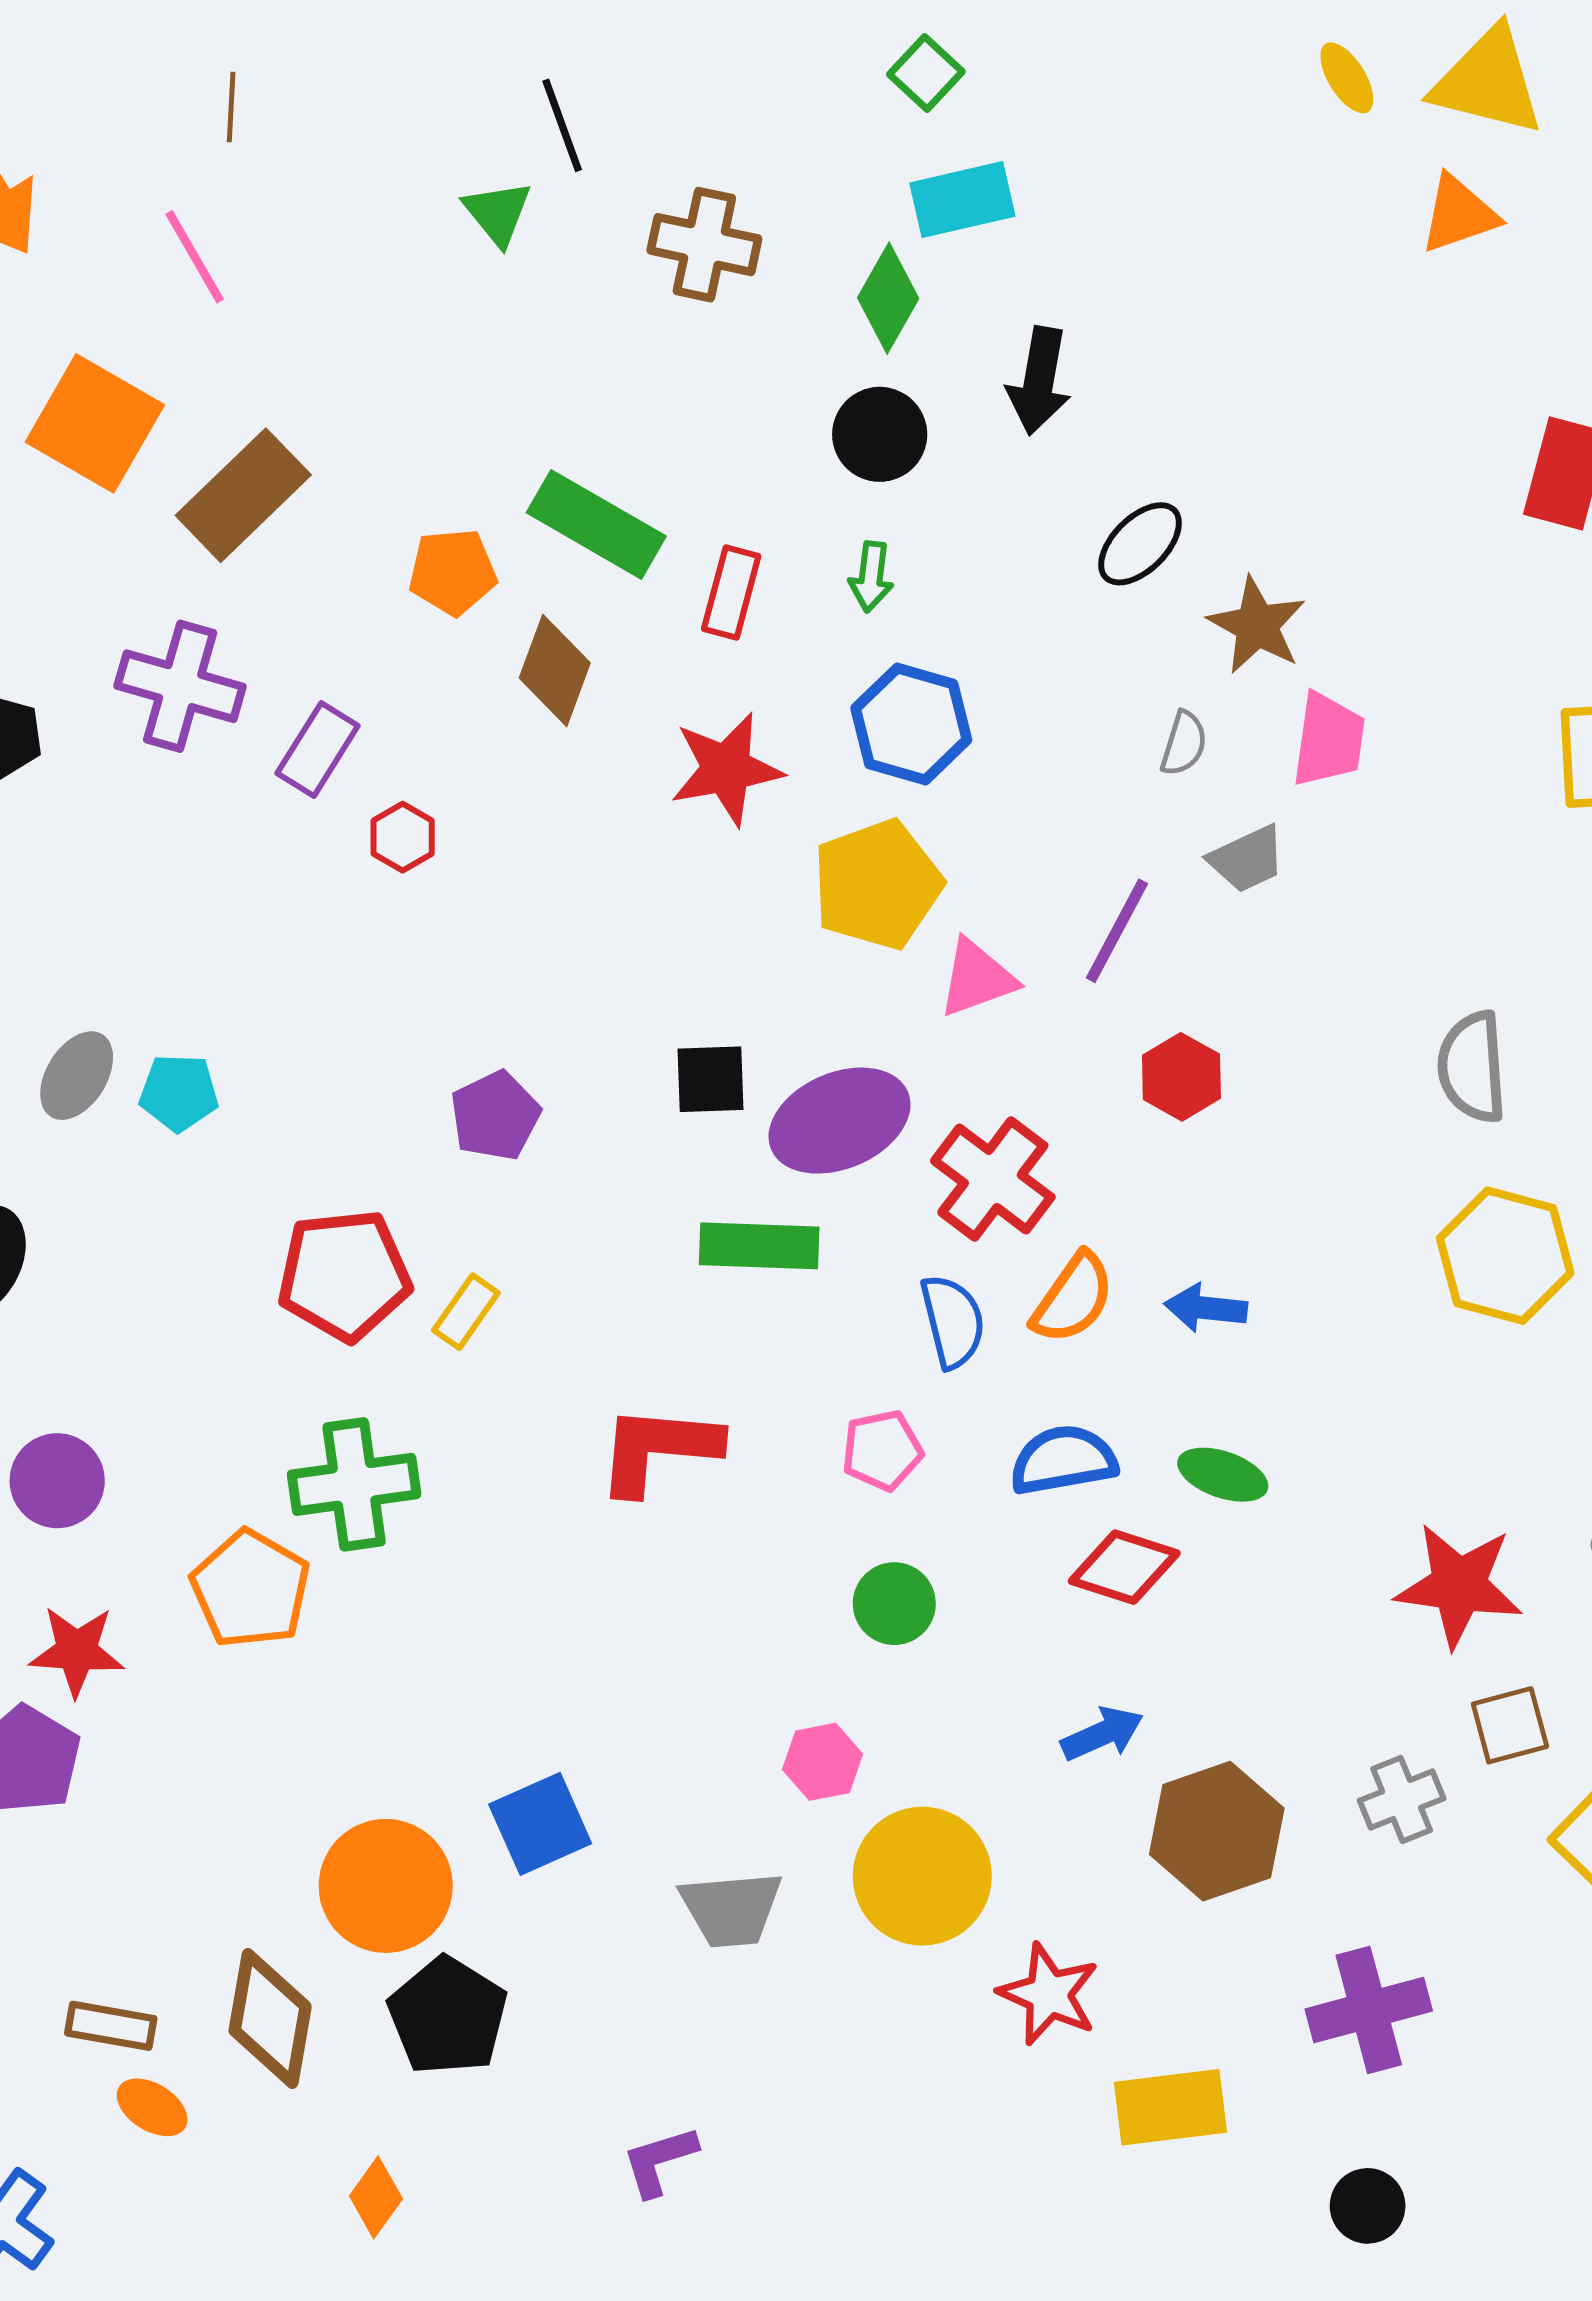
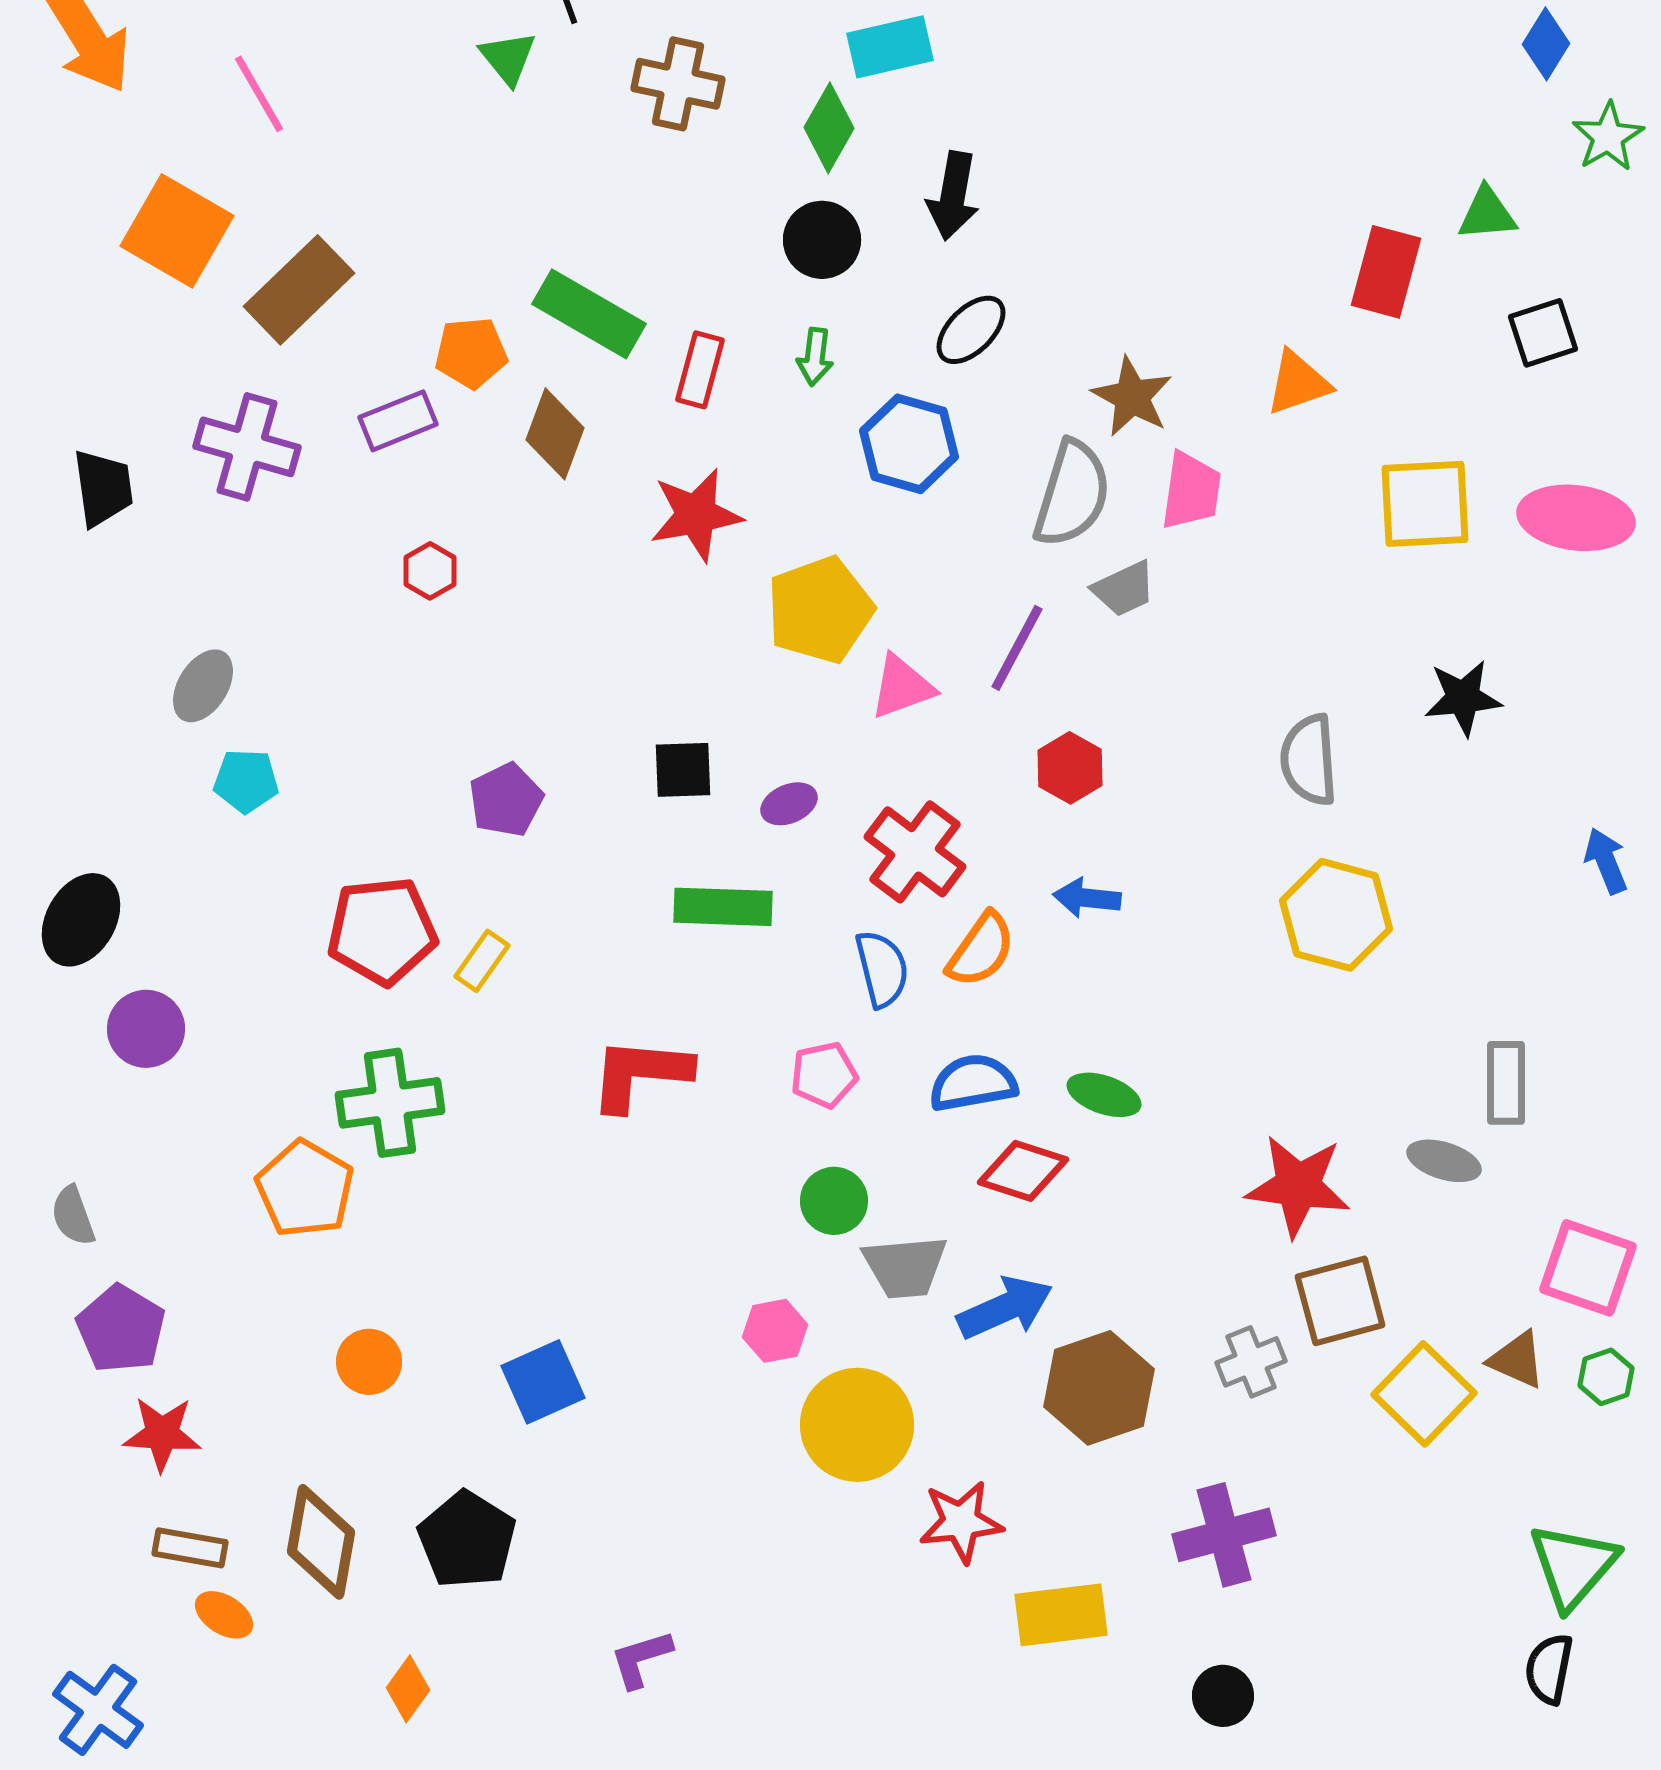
orange triangle: (1459, 214) -> (1298, 383), moved
black ellipse: (1140, 544) -> (971, 330), moved
blue hexagon: (911, 724) -> (909, 444), moved
gray semicircle: (1184, 743) -> (1072, 494), size x2.0
purple rectangle: (318, 749) -> (398, 421), moved, turned 36
gray ellipse: (77, 1076) -> (203, 686), moved
purple ellipse: (840, 1121) -> (789, 804), size x0.5
blue arrow: (1206, 1308) -> (1087, 898), moved
purple circle: (57, 1481) -> (146, 1029), moved
red star: (77, 1651) -> (162, 1434), moved
brown square: (1510, 1725) -> (1340, 1301), size x1.4
blue arrow: (1102, 1734) -> (1005, 1308), size x1.4
orange circle: (386, 1886) -> (369, 1362), moved, size x0.6
gray trapezoid: (731, 1909) -> (905, 1267), moved
red star: (1049, 1994) -> (961, 1522), turned -30

